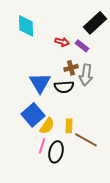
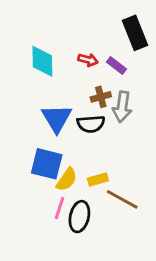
black rectangle: (95, 23) -> (135, 33), turned -70
cyan diamond: (26, 26) -> (42, 61), moved
blue square: (33, 115) -> (47, 164), turned -35
yellow rectangle: (69, 126) -> (98, 179), turned 72

